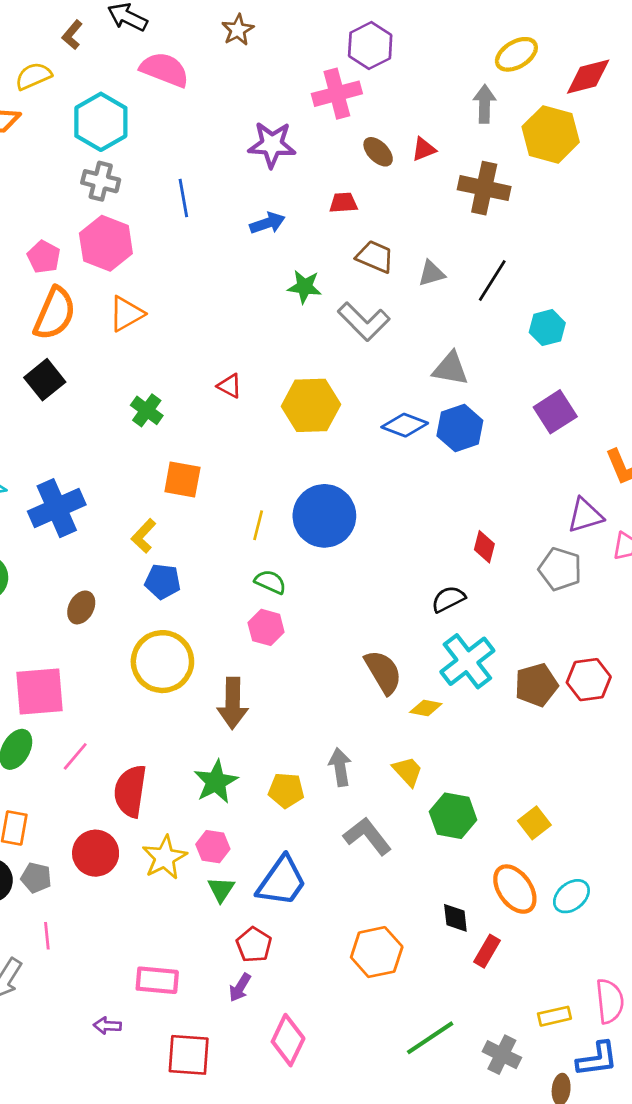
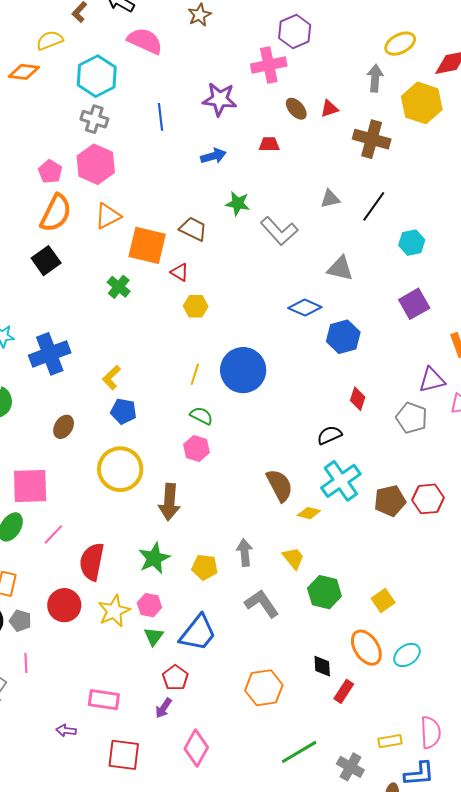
blue line: (183, 198) -> (161, 117), moved
brown trapezoid: (375, 257) -> (193, 229), moved
yellow hexagon: (311, 405) -> (196, 306), moved, size x0.6
blue hexagon: (460, 428) -> (343, 337), moved
orange square: (182, 479) -> (147, 245), moved, size x1.4

